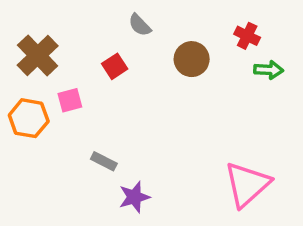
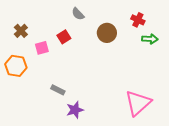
brown cross: (38, 56) -> (21, 31), size x0.6
pink square: (70, 100) -> (42, 48), moved

